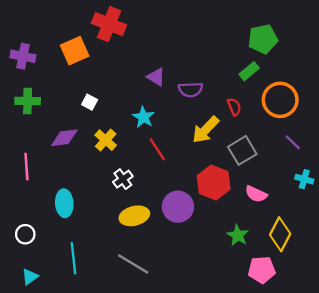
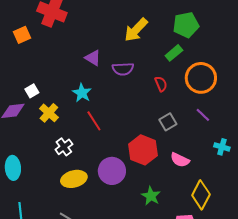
orange square: (75, 51) -> (22, 35), size x0.7
white square: (90, 102) -> (32, 91), moved, turned 32
yellow arrow: (206, 130) -> (136, 30), moved
purple line: (293, 142) -> (203, 115), moved
gray square: (242, 150) -> (168, 122), size x0.7
green star: (238, 235) -> (151, 196), moved

